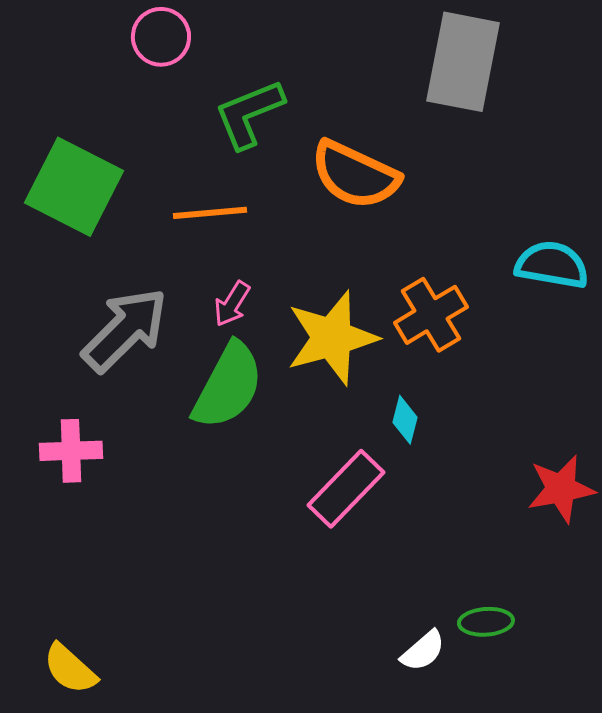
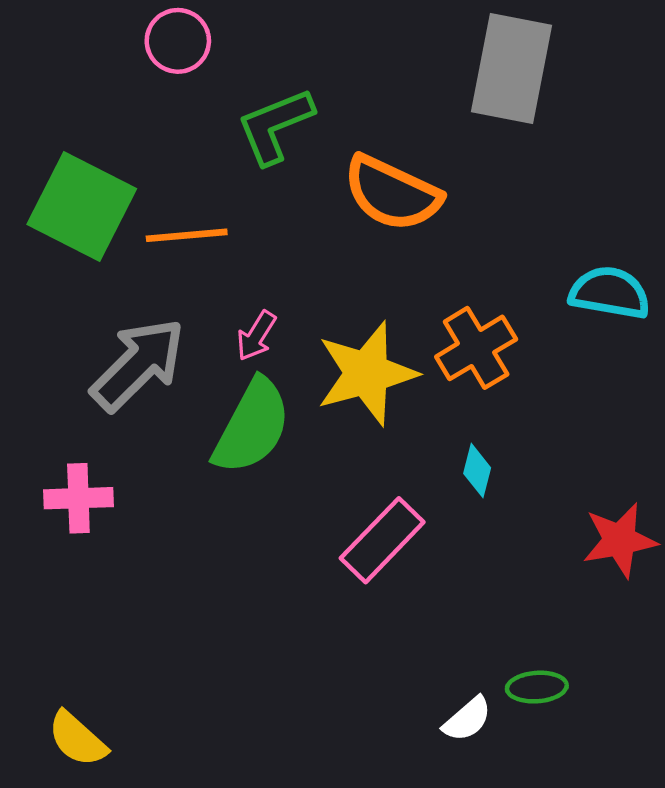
orange line: (210, 213) -> (187, 235), moved
cyan diamond: (405, 420) -> (477, 471), moved

